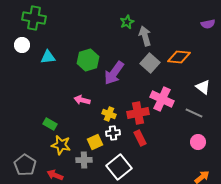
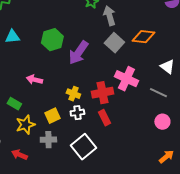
pink arrow: (82, 100) -> (34, 80), moved
yellow square: (95, 142) -> (52, 116), moved
yellow star: (61, 145) -> (25, 125), turned -30

